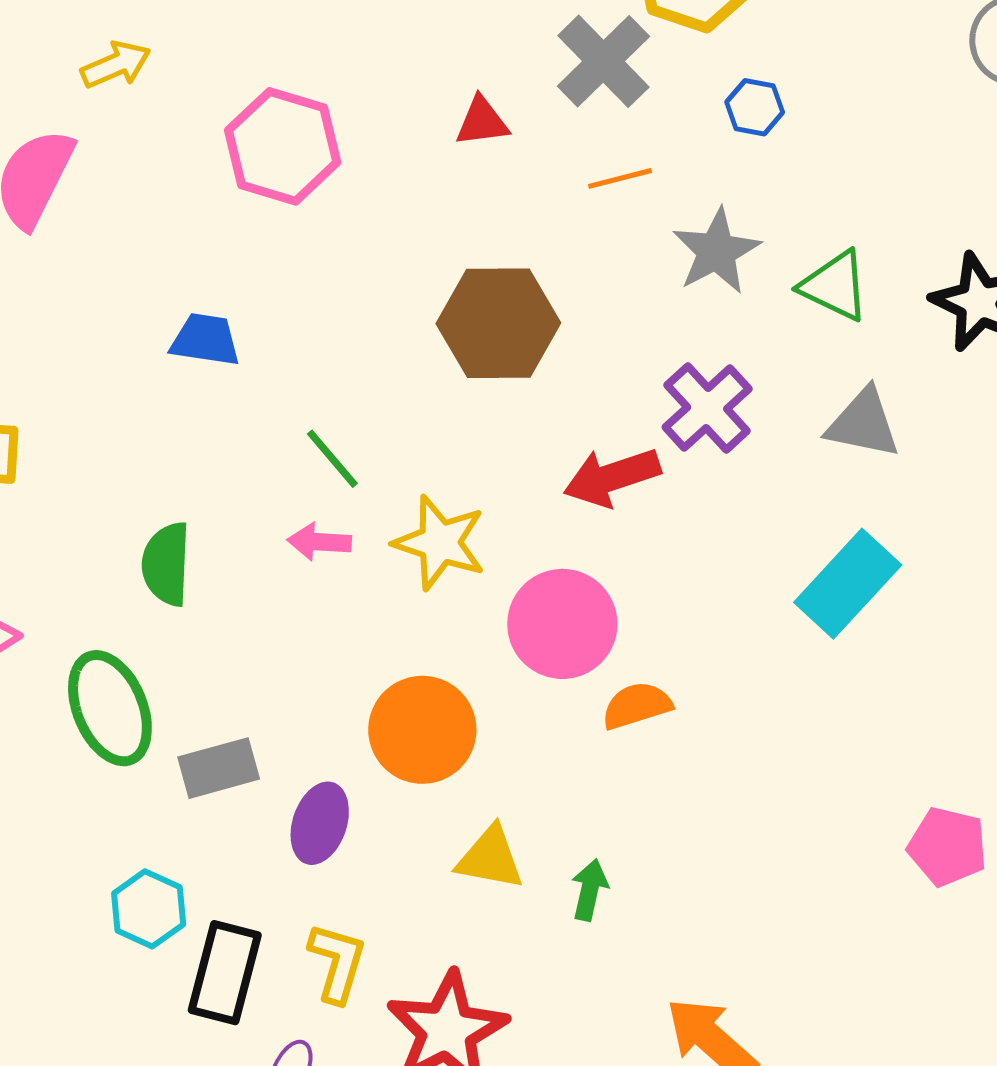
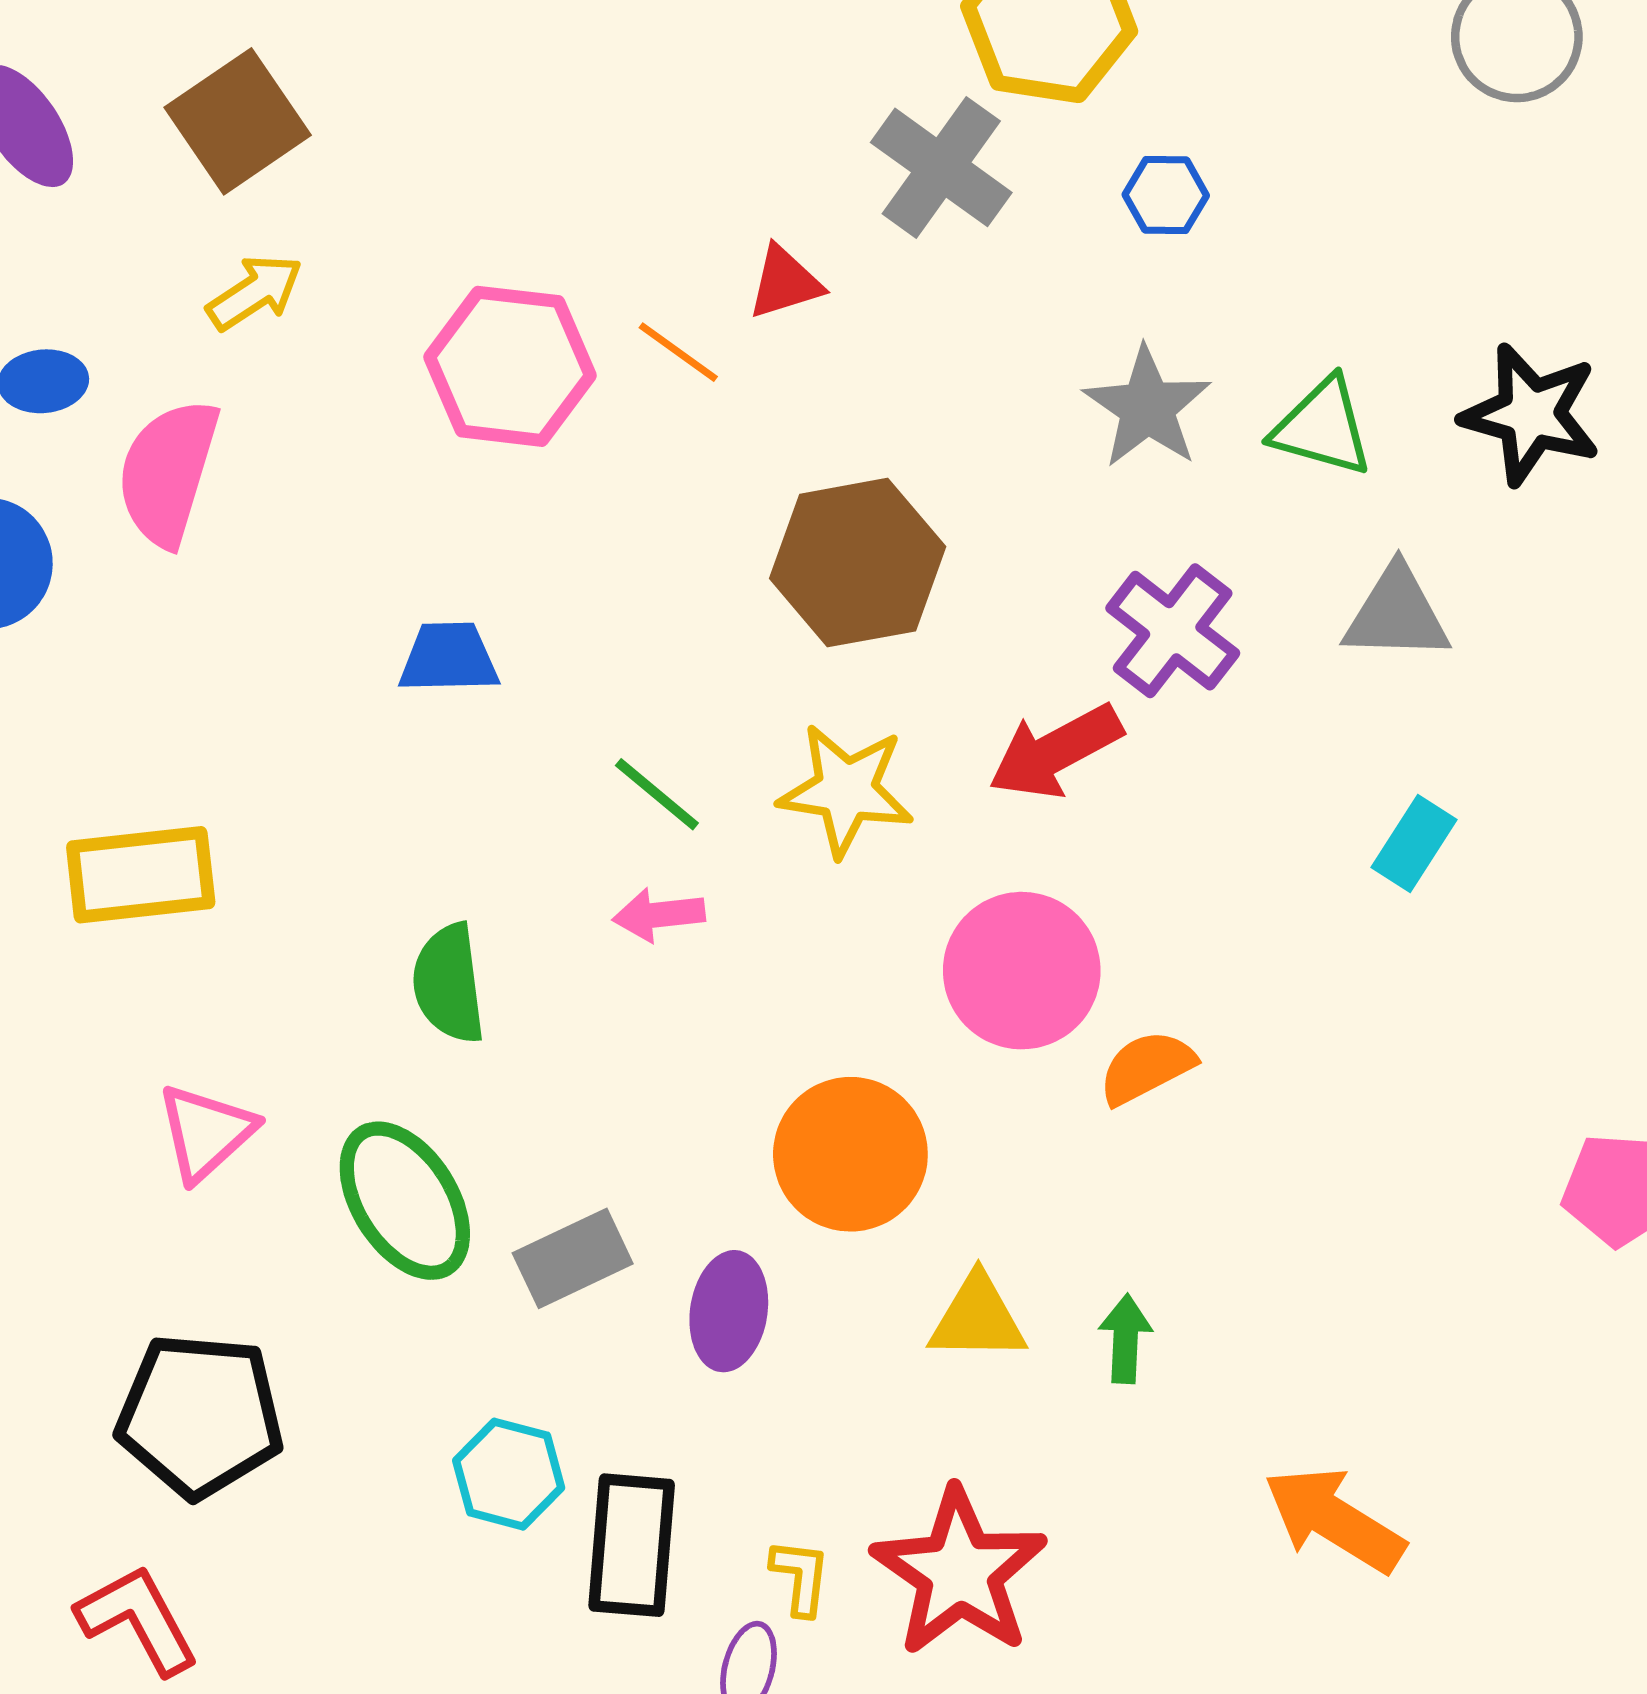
orange line: (620, 178) -> (678, 352), moved, turned 60
yellow star: (440, 543) -> (846, 790), moved
cyan rectangle: (848, 584) -> (1414, 844), size x0.6
yellow L-shape: (337, 963) -> (800, 1577), moved, size x0.7

